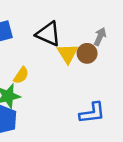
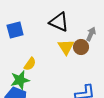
black triangle: (48, 34) -> (59, 22), moved

